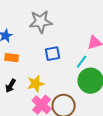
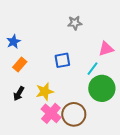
gray star: (41, 22) -> (75, 23), moved, size x0.6
orange rectangle: (12, 58) -> (20, 64), turned -56

